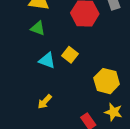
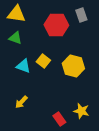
yellow hexagon: (107, 81) -> (73, 66), moved

